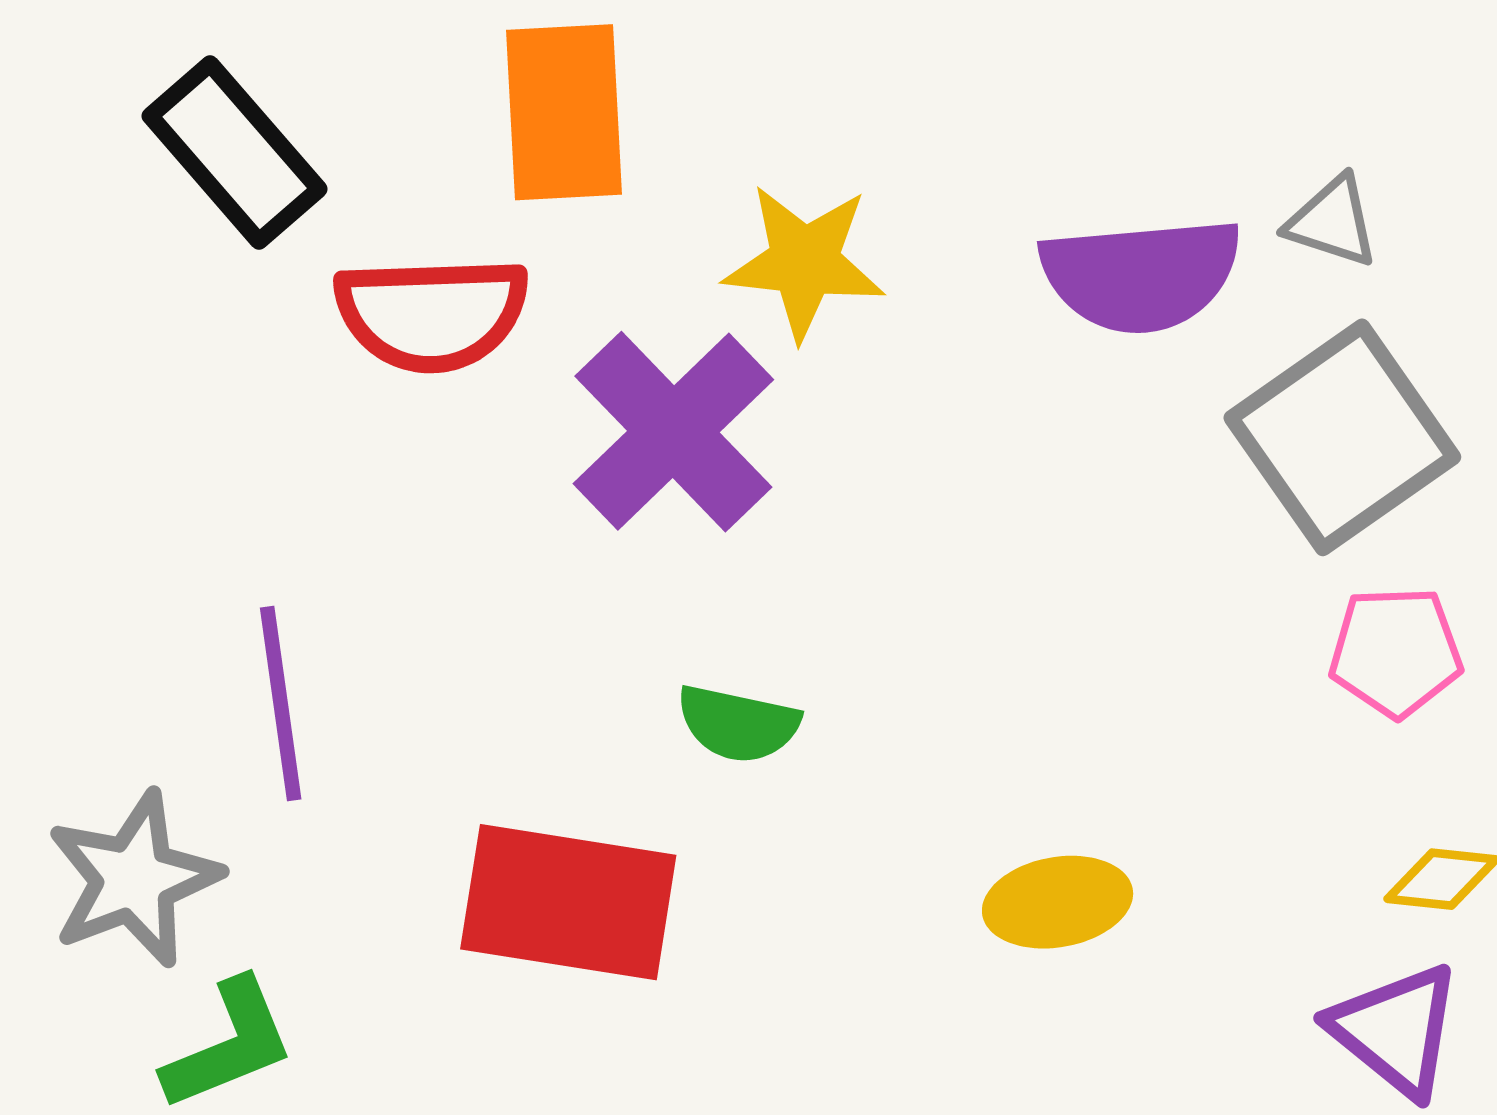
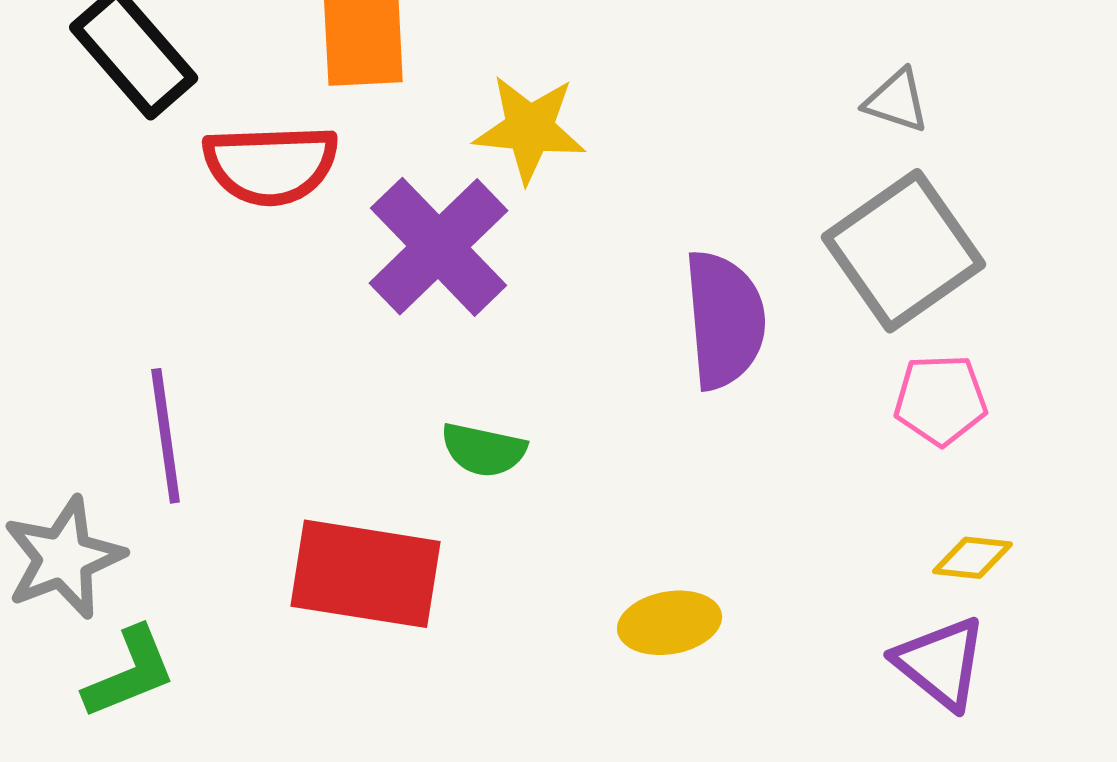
purple semicircle: (1141, 275) -> (725, 320), moved, turned -90
yellow ellipse: (1058, 902) -> (670, 623), moved

